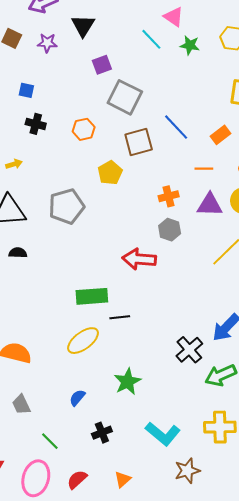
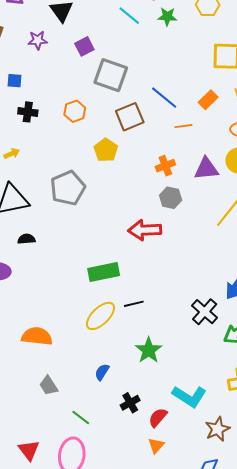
purple star: (47, 43) -> (38, 40), moved
orange line: (204, 169) -> (183, 126), moved
black line: (120, 317) -> (134, 304), moved
red semicircle: (77, 480) -> (158, 418), moved

